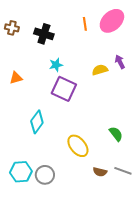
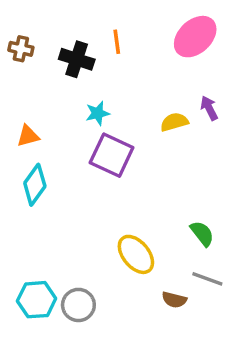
orange line: (85, 24) -> (117, 42), moved
cyan diamond: (37, 122) -> (35, 185), moved
gray line: (123, 171) -> (207, 279), moved

